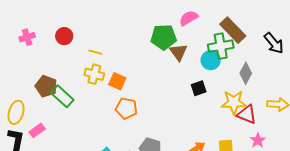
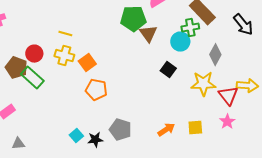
red circle: (64, 36) -> (34, 54), moved
green cross: (221, 46) -> (190, 28), size x0.7
orange square: (117, 81) -> (87, 63), turned 30
black square: (199, 88) -> (168, 70), turned -35
red triangle: (247, 114) -> (228, 96), moved, turned 30

